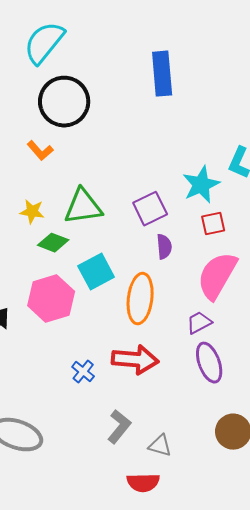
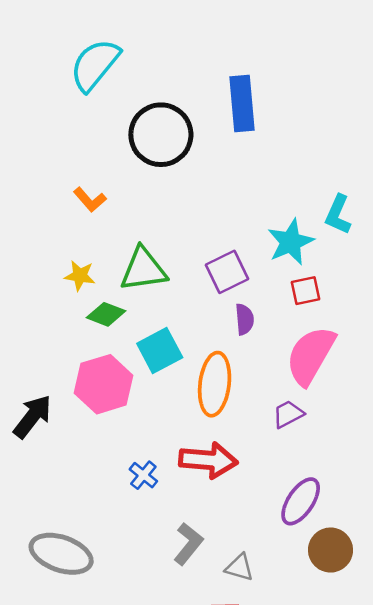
black circle: (64, 102) -> (161, 135), moved
purple ellipse: (209, 363) -> (301, 501), moved, turned 54

